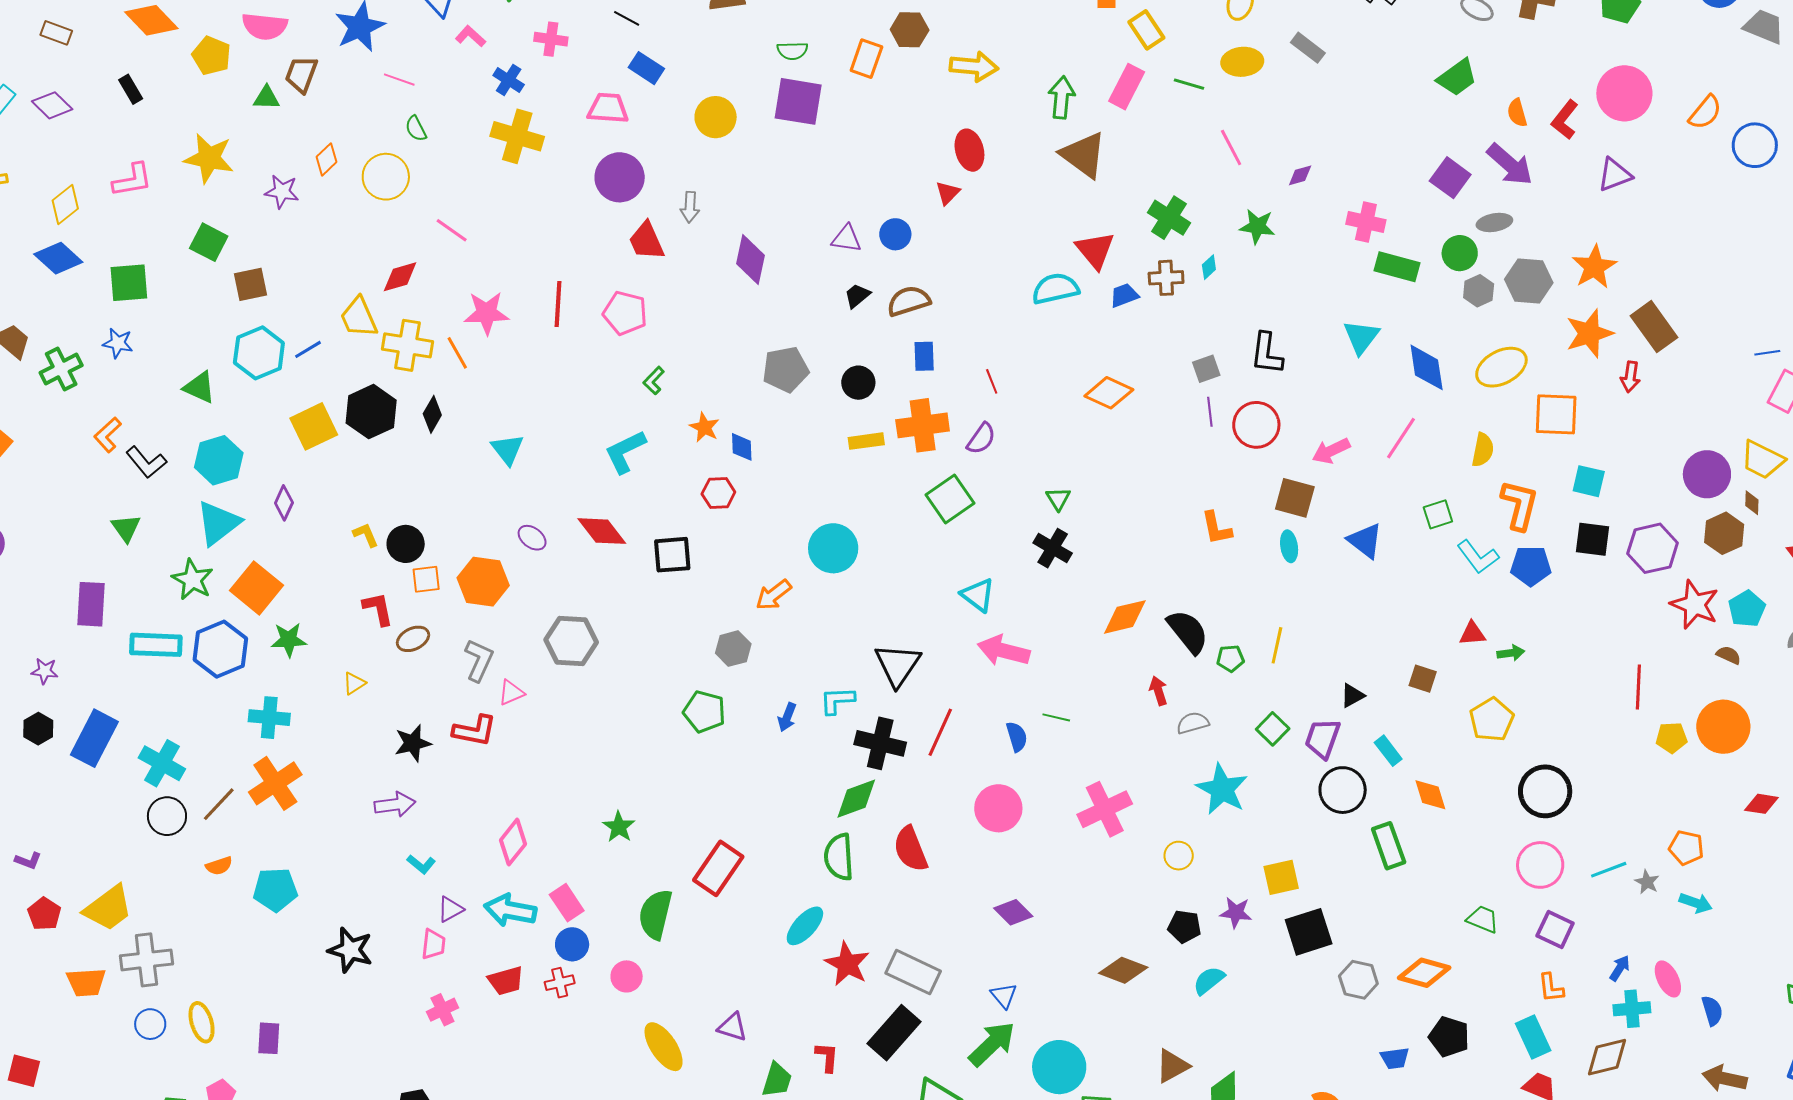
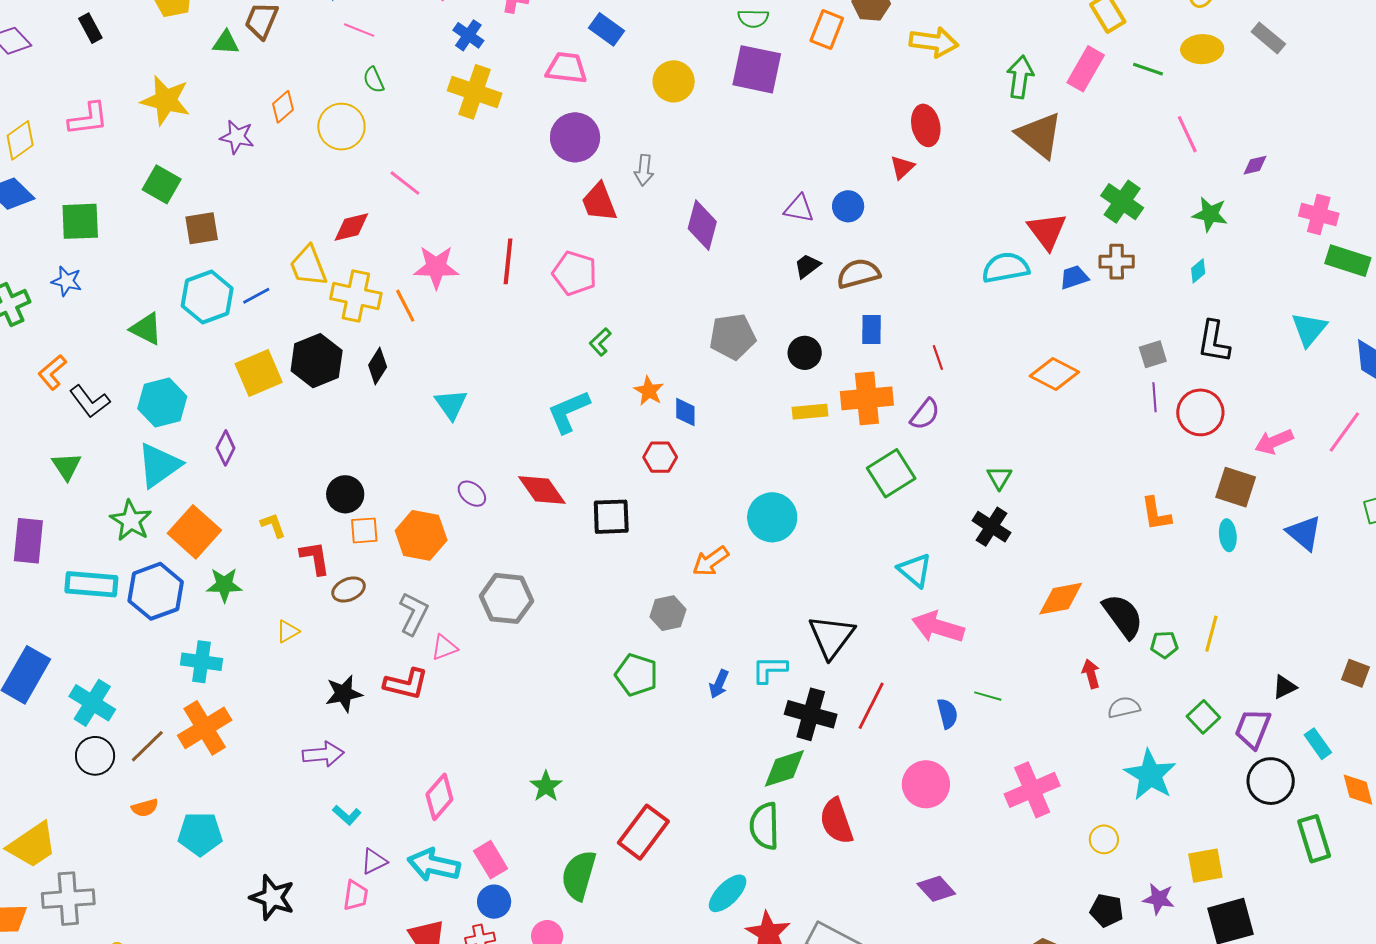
cyan diamond: (1209, 267) -> (1198, 271), moved
yellow L-shape: (366, 535) -> (273, 525), moved

